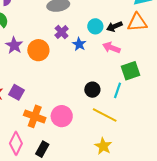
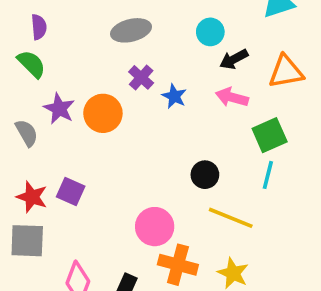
orange triangle: (137, 22) -> (286, 72), moved
cyan circle: (95, 26) -> (210, 32), moved
cyan line: (117, 90) -> (268, 175), moved
orange cross: (35, 116) -> (178, 265), moved

